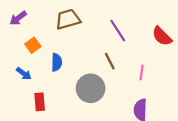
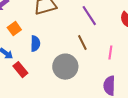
red rectangle: (40, 102) -> (20, 70), moved, turned -35

